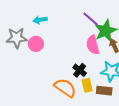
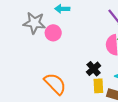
orange semicircle: (65, 88) -> (55, 84), moved

